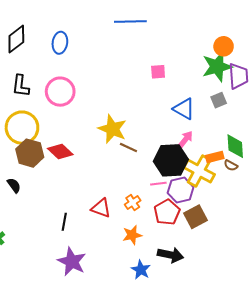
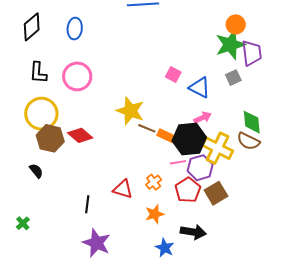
pink square: (158, 72) -> (173, 74), moved, turned 35
pink arrow: (185, 139) -> (203, 118), turned 30
orange rectangle: (215, 157) -> (166, 136), moved, turned 42
brown semicircle: (231, 165) -> (248, 141), size x1.6

